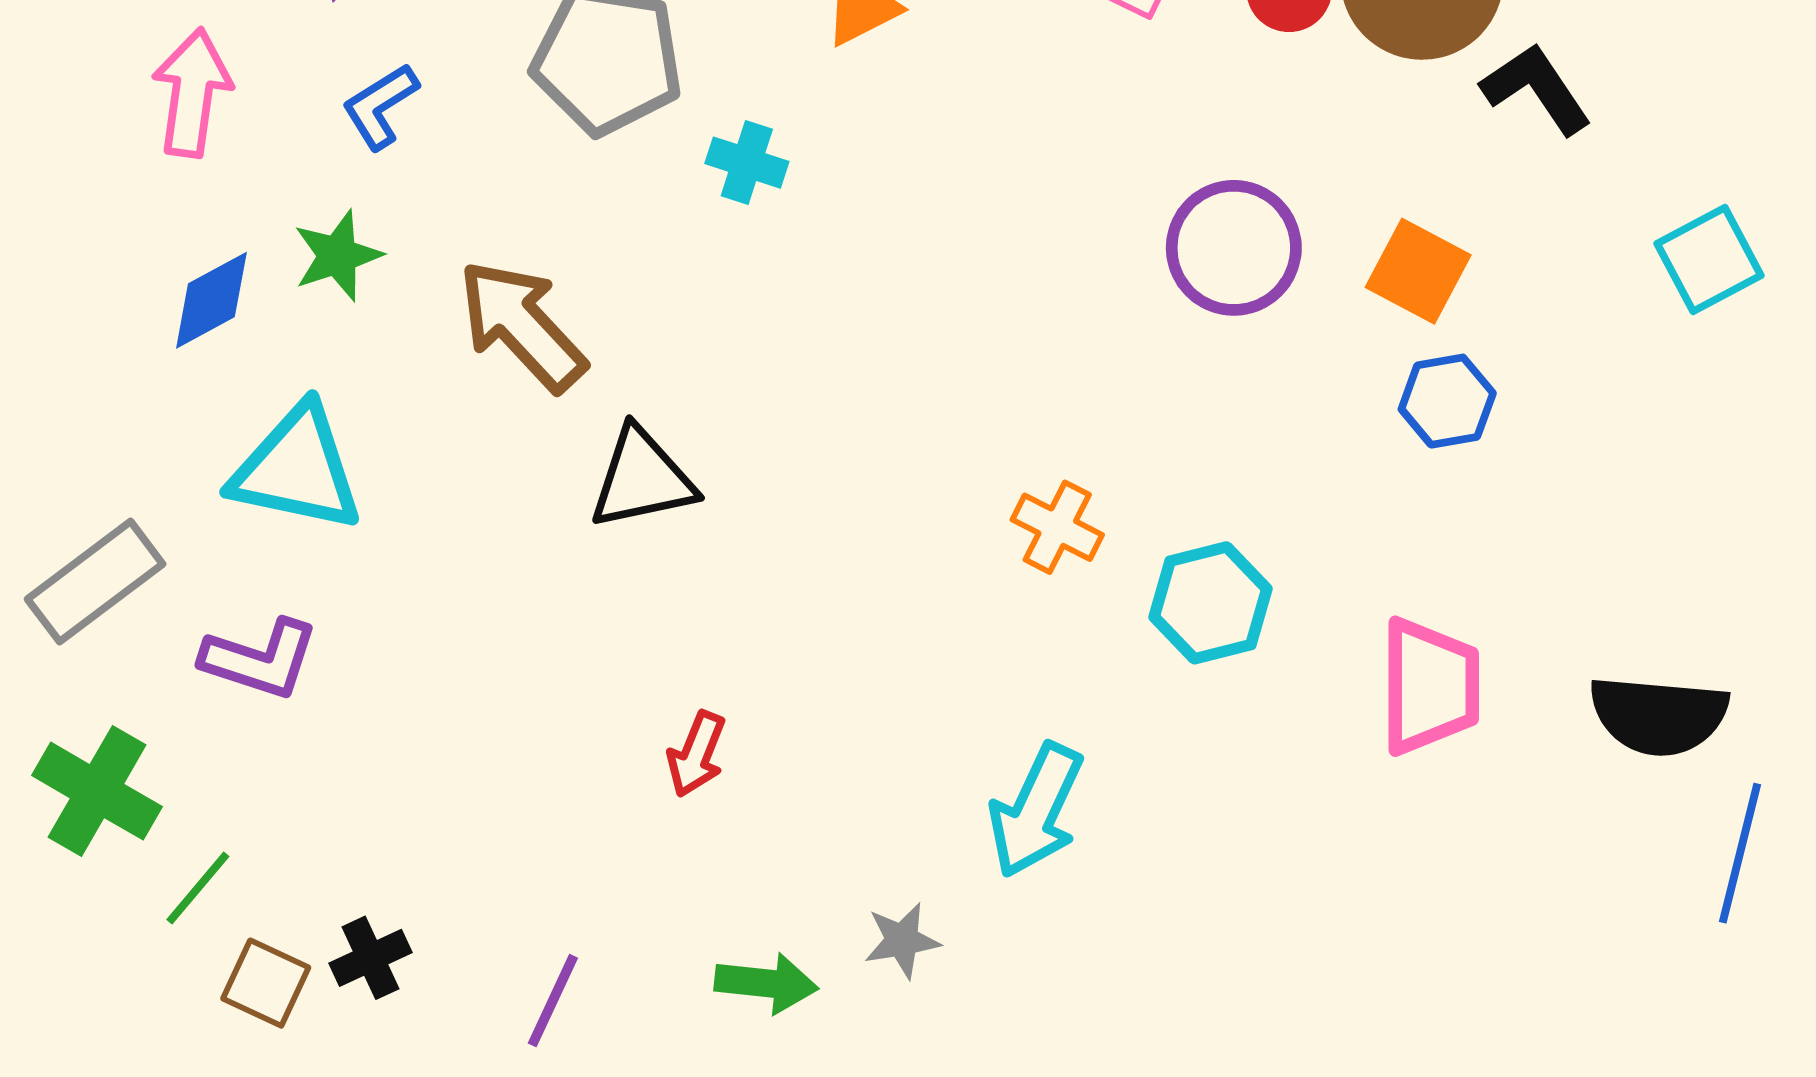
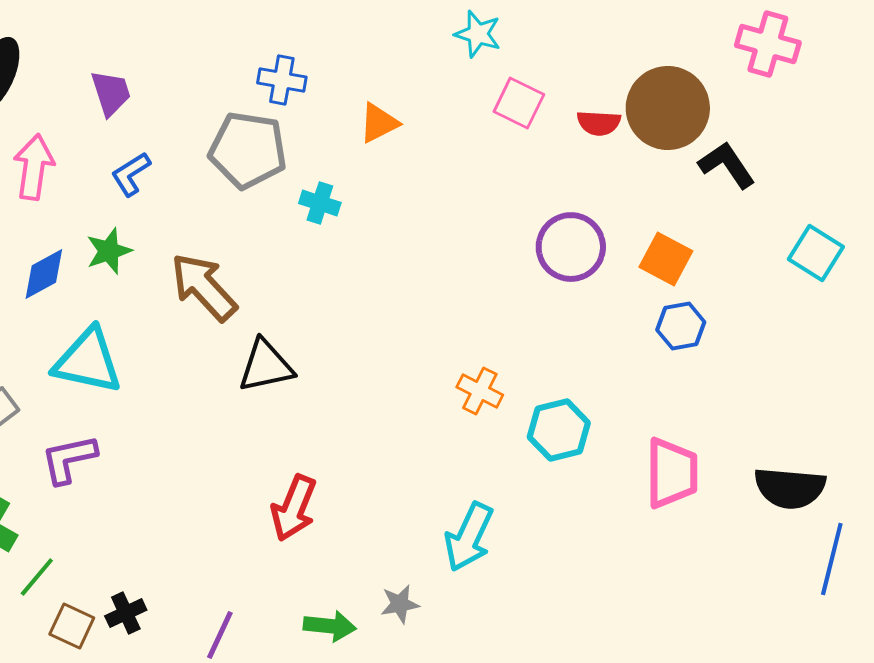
cyan square: (1709, 260) -> (816, 253), turned -30
purple L-shape: (260, 659) -> (69, 459), turned 150
red arrow: (696, 754) -> (294, 508), size x1.5

